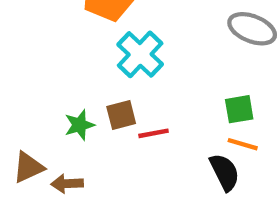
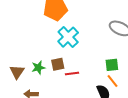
orange line: (243, 144) -> (112, 81), turned 32
brown triangle: (28, 167) -> (17, 72), moved, turned -35

